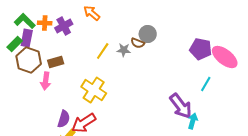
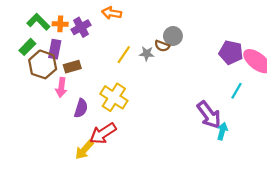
orange arrow: (92, 13) -> (112, 13), turned -30
purple rectangle: (27, 38) -> (55, 49), moved
purple semicircle: (64, 119) -> (81, 108), moved

